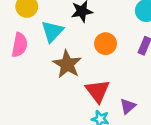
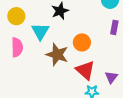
orange circle: (106, 44) -> (82, 42), moved

